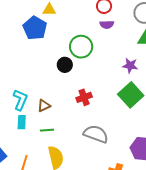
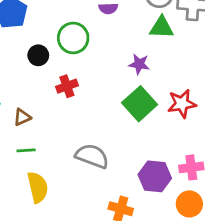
black circle: (65, 65) -> (38, 55), moved
red cross: (84, 97) -> (67, 86), moved

